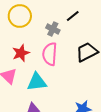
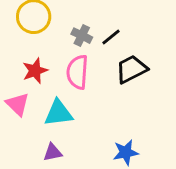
black line: (73, 16) -> (111, 37), moved

